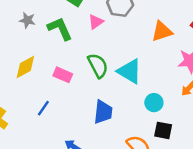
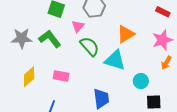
gray star: (27, 20) -> (22, 38), size x1.5
orange triangle: (162, 31) -> (126, 34), moved
green semicircle: (98, 65) -> (90, 46), moved

